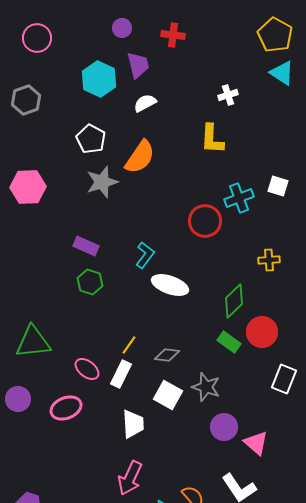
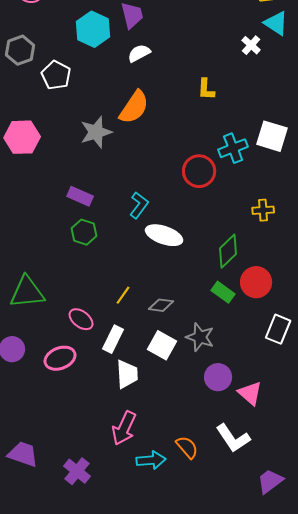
white cross: (228, 95) -> (251, 45), moved, turned -30
white pentagon: (91, 139) -> (56, 75), moved
yellow L-shape: (212, 139) -> (206, 89), size x0.7
white square: (278, 186) -> (272, 136), size x1.5
white rectangle: (121, 374) -> (113, 339), moved

